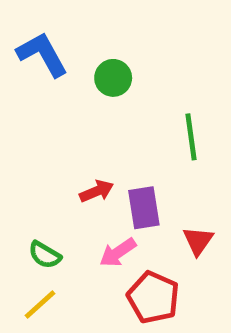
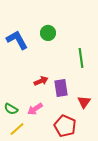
blue L-shape: (42, 54) -> (17, 40), moved
pink arrow: (118, 253) -> (35, 109), moved
green semicircle: (45, 255) -> (11, 109), moved

